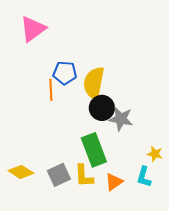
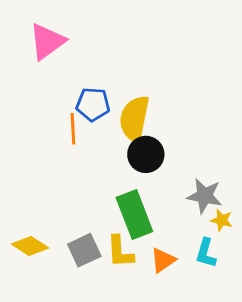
gray star: (121, 119) -> (204, 196), moved

